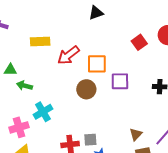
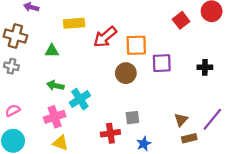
green triangle: (10, 70) -> (52, 51), moved
green arrow: (24, 86) -> (55, 86), moved
gray square: (90, 140) -> (132, 118), moved

